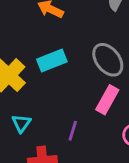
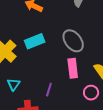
pink rectangle: (107, 100) -> (73, 68), turned -36

